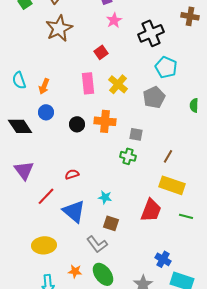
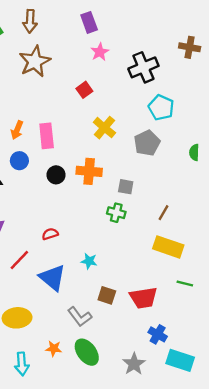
pink rectangle: (88, 83) -> (47, 136), moved
red trapezoid: (151, 210) -> (143, 298), moved, turned 60
brown square: (111, 223) -> (107, 295), moved

